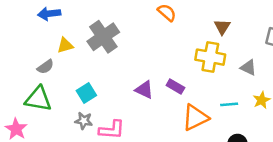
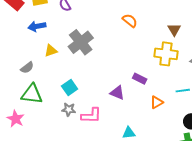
gray semicircle: (45, 67) -> (27, 68), moved
purple triangle: (144, 90) -> (117, 93), moved
orange triangle: (195, 117) -> (157, 102), size x0.6

